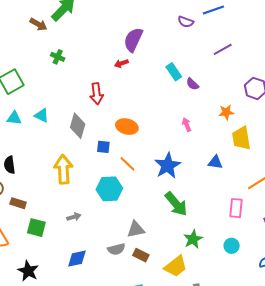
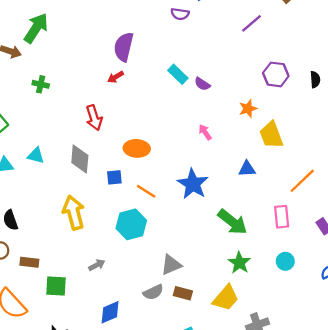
purple line: (223, 49) -> (252, 23), moved
green arrow: (176, 204) -> (232, 222), moved

